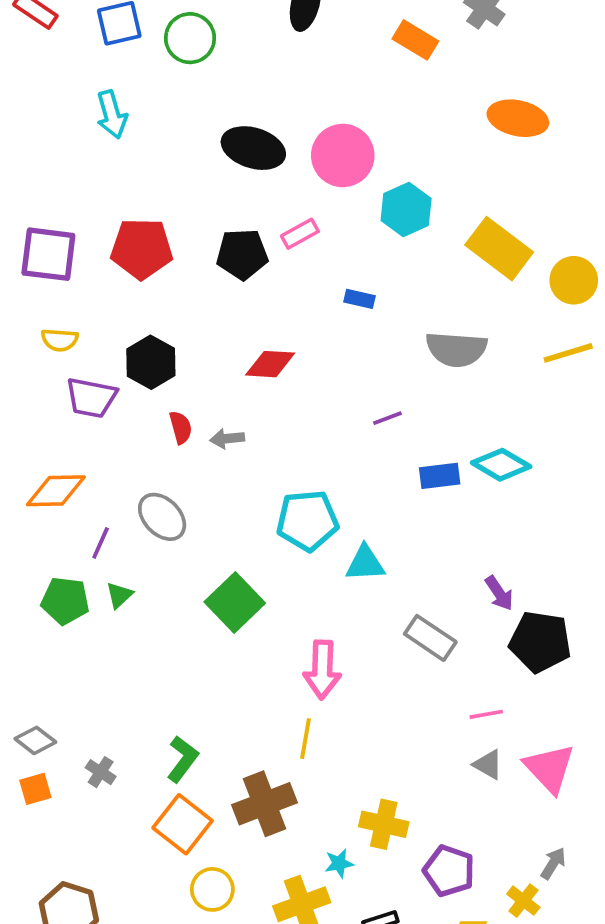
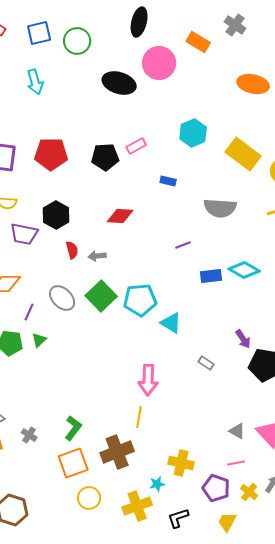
black ellipse: (253, 148) -> (119, 83), moved
pink circle: (343, 155) -> (159, 63), moved
cyan triangle: (365, 563) -> (171, 323), turned 35
green square: (235, 603) -> (101, 296), moved
gray rectangle: (430, 638) -> (206, 363), size x0.6
pink line: (486, 714) -> (236, 463), moved
orange square: (183, 824) -> (73, 463), turned 32
yellow cross: (523, 901) -> (249, 492), moved

